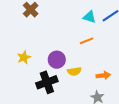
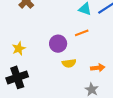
purple circle: (57, 60) -> (58, 44), moved
black cross: (47, 82) -> (17, 77), moved

